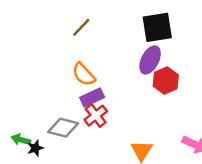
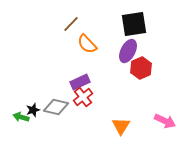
orange semicircle: (84, 74) -> (87, 44), moved
black star: (35, 148) -> (33, 110), moved

